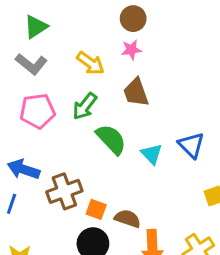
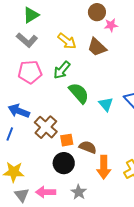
pink star: (131, 50) -> (111, 25), moved
brown trapezoid: (136, 92) -> (97, 47), moved, turned -30
brown cross: (64, 191) -> (46, 127), turned -30
orange square: (96, 209) -> (67, 140), turned -32

